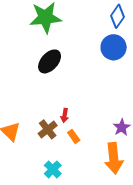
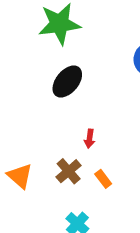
red arrow: (65, 115) -> (90, 139), moved

